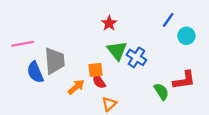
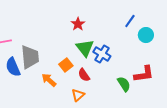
orange square: (95, 70) -> (66, 65), turned -32
red semicircle: (99, 81) -> (84, 75), moved
orange arrow: (76, 87) -> (49, 80), turned -98

